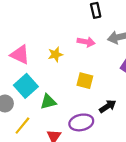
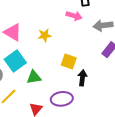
pink arrow: (86, 42) -> (74, 16), moved
black arrow: (108, 106) -> (82, 78), moved, turned -56

